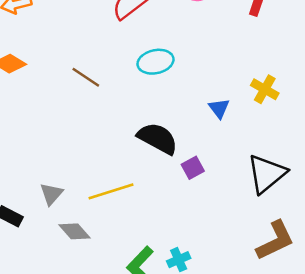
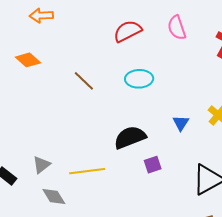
black semicircle: (158, 138) -> (130, 137), turned -60

